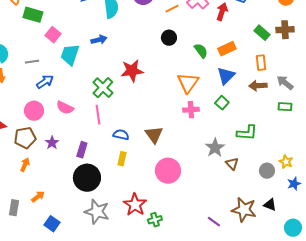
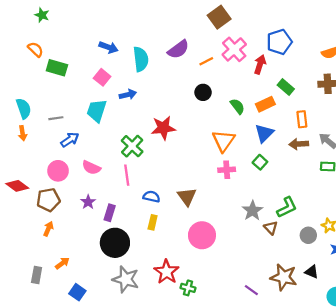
green rectangle: (262, 33) -> (286, 87), moved
pink square: (53, 35) -> (102, 77), moved
green L-shape: (247, 133) -> (287, 207), moved, turned -30
purple star: (52, 143) -> (88, 202), moved
green cross: (155, 220) -> (188, 288), turned 32

